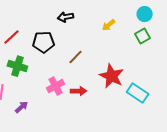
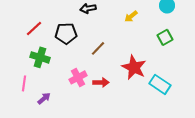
green square: (143, 36) -> (165, 37), moved

